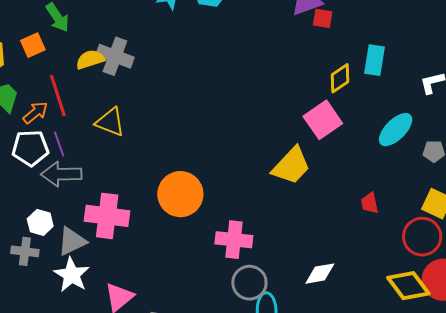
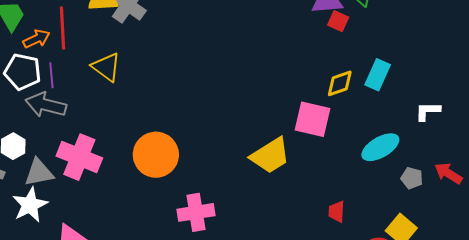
pink square: (323, 120) -> (313, 119), turned 33
pink cross: (234, 240) -> (196, 212), turned -30

